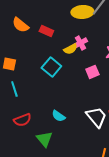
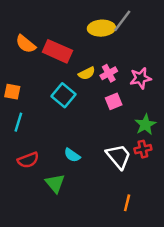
red rectangle: (46, 31) -> (57, 51), size x1.6
pink cross: (80, 43) -> (109, 73), moved
cyan line: (14, 89) -> (18, 122), turned 35

